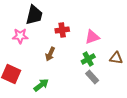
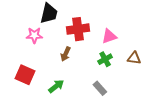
red cross: (62, 30) -> (78, 29), size x1.5
gray rectangle: (92, 77) -> (100, 88), moved

